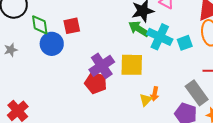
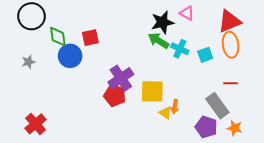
cyan cross: (160, 37) -> (180, 49), size x0.7
yellow square: (132, 65) -> (152, 91), moved
yellow triangle: (146, 100) -> (166, 113), turned -40

